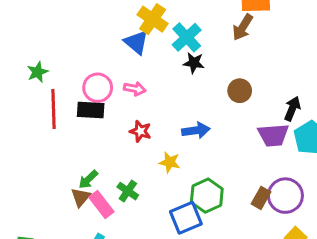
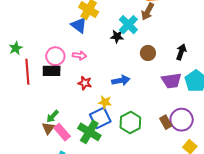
cyan cross: (187, 37) -> (128, 25), moved
black arrow: (292, 109) -> (181, 52), moved
green cross: (128, 191) -> (89, 132), moved, size x1.6
brown rectangle: (261, 198) -> (166, 122), turned -56
blue square: (186, 218) -> (100, 118), moved

